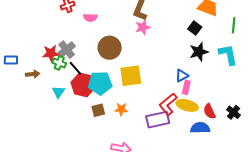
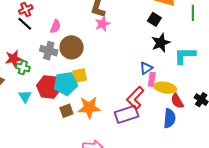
pink semicircle: (90, 18) -> (55, 26), moved, turned -64
gray cross: (67, 50) -> (49, 51), moved, turned -30
cyan L-shape: (228, 55) -> (185, 56), moved, turned -75
black line: (75, 68) -> (25, 24), moved
yellow square: (131, 76) -> (80, 76), moved, size x0.7
yellow ellipse: (187, 105) -> (165, 88), moved
orange star: (121, 109) -> (89, 108), size x1.6
blue semicircle: (200, 128) -> (169, 118), turned 102

